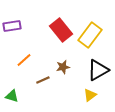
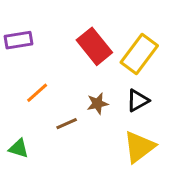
black triangle: (98, 70) -> (138, 100), moved, size x0.7
yellow triangle: (90, 95) -> (139, 147), size x1.6

